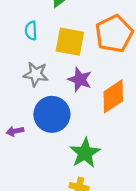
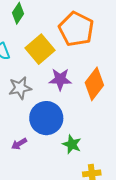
yellow square: (70, 42) -> (40, 49), turned -32
green star: (85, 153) -> (72, 144), moved, size x0.7

